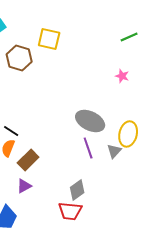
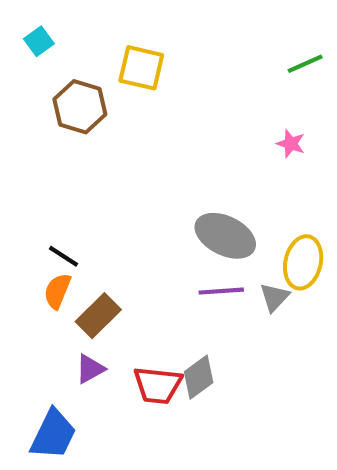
purple line: (88, 148) -> (221, 291), turned -75
red trapezoid: (70, 211) -> (158, 385), moved

